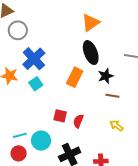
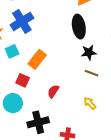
orange rectangle: (75, 77) -> (37, 59), moved
cyan square: (36, 84) -> (12, 51), moved
red square: (60, 116) -> (23, 80), moved

